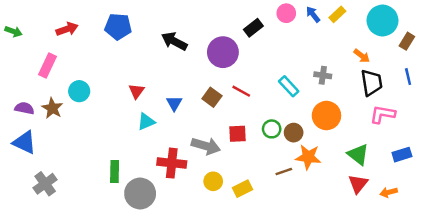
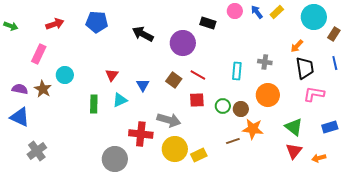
black rectangle: (253, 28) -> (208, 23), turned 56
orange arrow: (362, 56) -> (297, 46), turned 96
cyan rectangle: (289, 86) -> (237, 71), turned 48
red square: (238, 134) -> (197, 100), moved
green rectangle: (115, 172) -> (94, 104), moved
yellow circle: (213, 181) -> (175, 149), size x1.6

